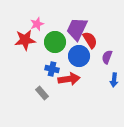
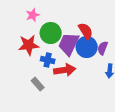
purple trapezoid: (77, 29) -> (69, 44), moved
red star: (25, 40) -> (29, 45), moved
blue circle: (79, 56) -> (87, 47), moved

